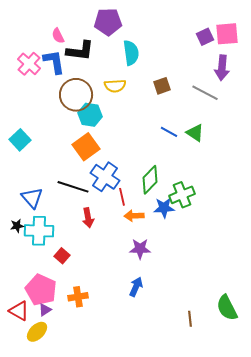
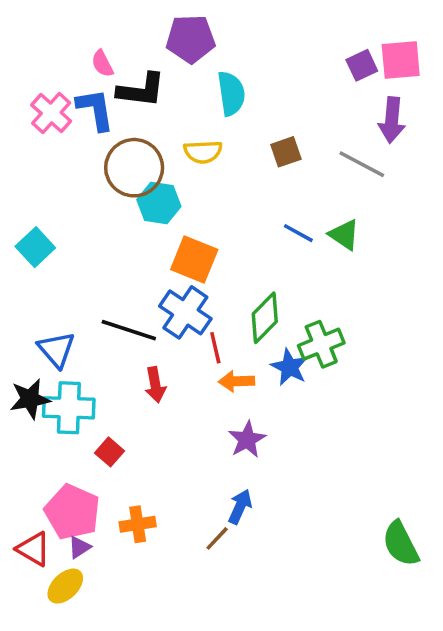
orange square: (86, 147) -> (194, 259), moved, turned -32
blue star: (164, 208) -> (289, 367), turned 30
black star: (17, 226) -> (30, 399), size x1.6
purple star: (140, 249) -> (247, 440), turned -30
brown line: (190, 319) -> (217, 538), moved, turned 49

